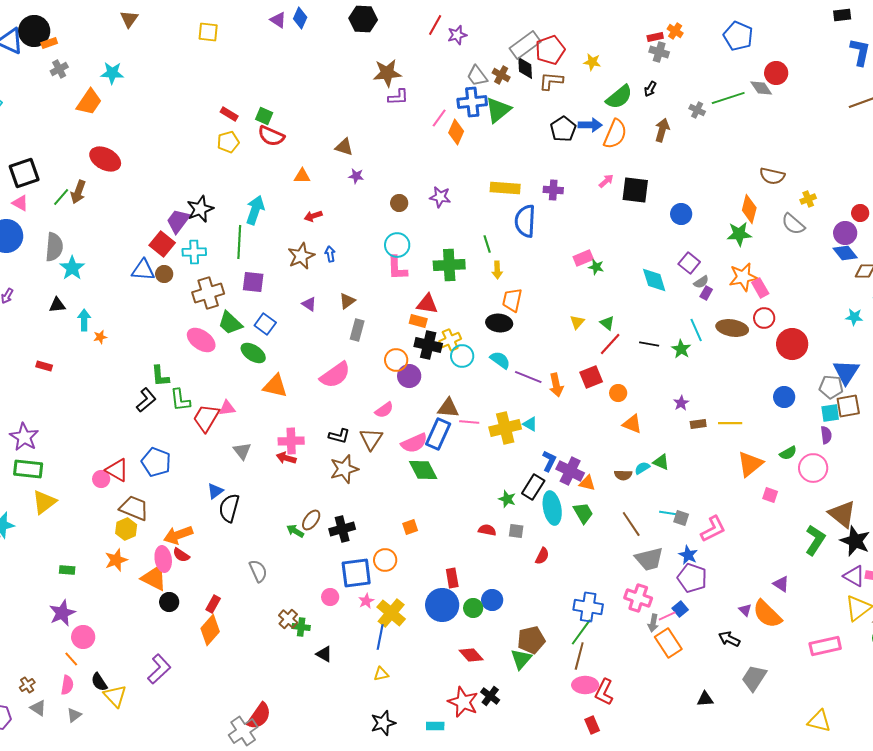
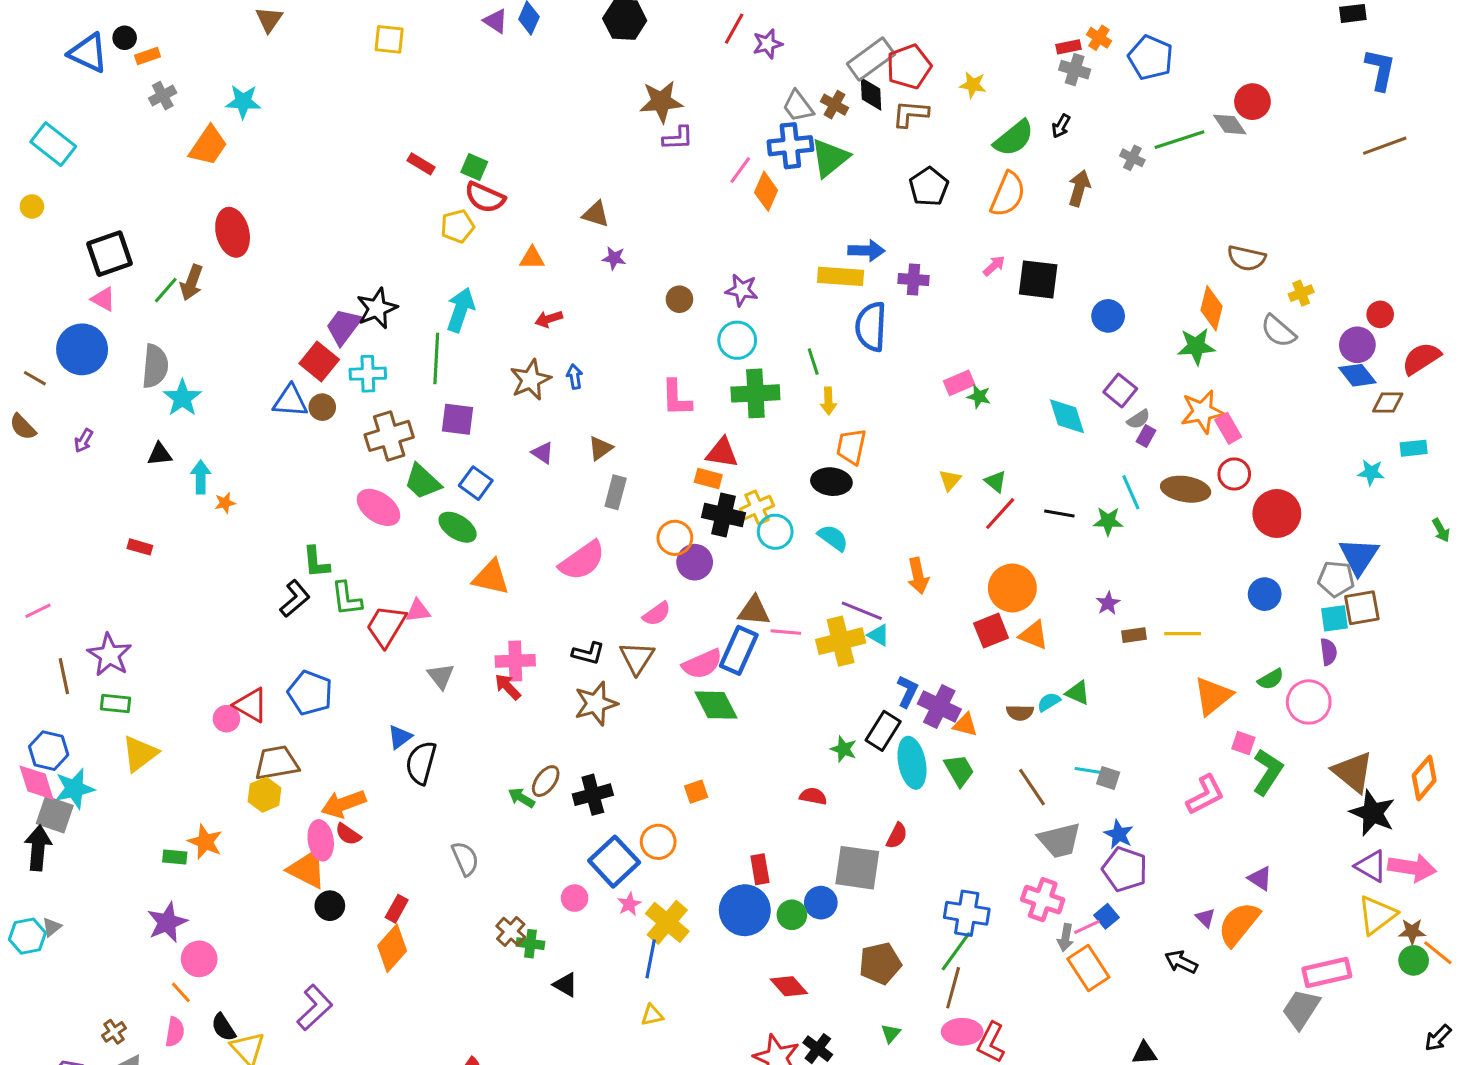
black circle: (34, 31) -> (125, 38), size x0.5
blue pentagon: (738, 36) -> (1151, 58), moved
blue arrow: (590, 125) -> (866, 251), moved
yellow pentagon: (228, 142) -> (458, 226), moved
red ellipse: (105, 159) -> (233, 232), turned 48
cyan circle: (397, 245) -> (737, 340), moved
green star: (681, 349) -> (1108, 521), turned -30
purple line: (528, 377) -> (862, 611), moved
red square: (591, 377) -> (991, 631), moved
orange circle: (618, 393) -> (1012, 588), size x1.8
red arrow: (286, 458) -> (508, 687), turned 30
green rectangle: (28, 469) -> (116, 704), size x0.7
brown trapezoid: (134, 508) -> (277, 763), turned -32
pink L-shape: (713, 529) -> (1205, 795), moved
gray square: (516, 531) -> (857, 868), moved, size x2.0
green L-shape: (815, 540) -> (1268, 772), moved
orange star: (116, 560) -> (205, 842), moved, turned -30
blue square: (356, 573) -> (614, 862), turned -36
orange semicircle: (767, 614) -> (1239, 924), turned 84
green triangle: (521, 659) -> (891, 1033), moved, size x0.6
gray trapezoid: (754, 678) -> (1301, 1009), moved

